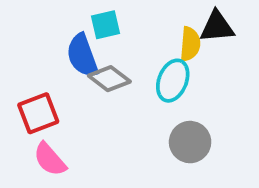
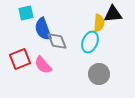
cyan square: (105, 25) -> (26, 13), moved
gray diamond: (109, 79) -> (57, 41), turned 30
pink semicircle: (50, 159) -> (43, 65), moved

